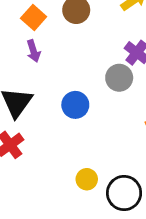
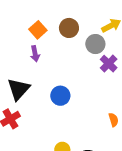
gray circle: (119, 78) -> (95, 44), moved

